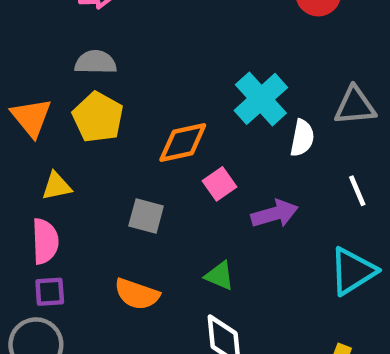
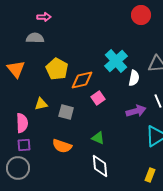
gray semicircle: (96, 62) -> (35, 38), moved
yellow pentagon: (98, 117) -> (57, 69), moved
yellow triangle: (57, 186) -> (41, 104), moved
purple arrow: (275, 214) -> (136, 111), moved

